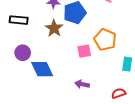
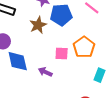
purple arrow: (82, 84) -> (45, 72), moved

